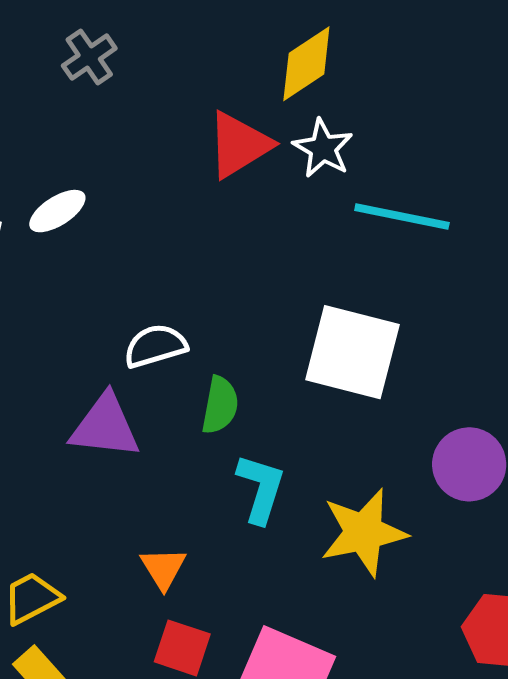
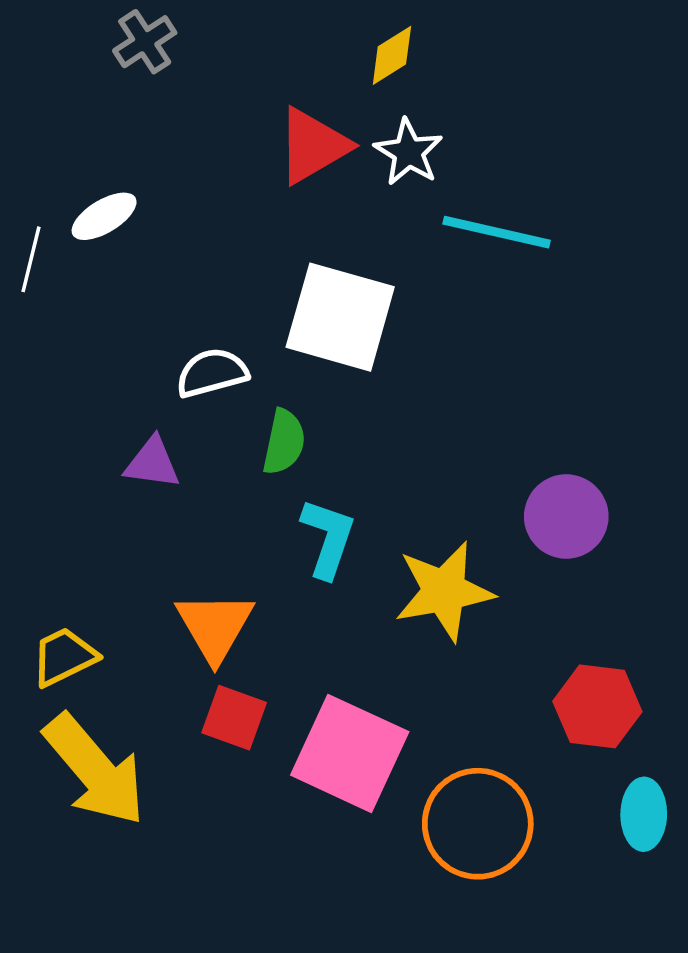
yellow diamond: (306, 64) -> (392, 55), size x0.7
white square: (352, 352) -> (340, 317), moved
purple triangle: (105, 426) -> (152, 463), size x0.7
orange triangle: (163, 568) -> (215, 626), size x1.5

